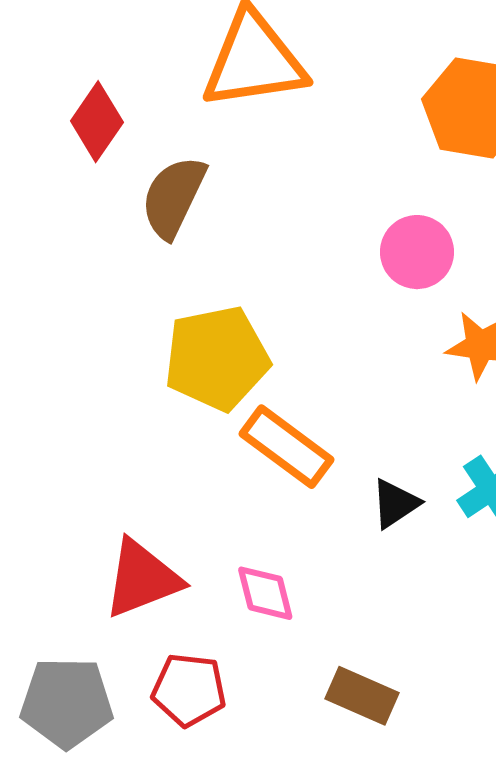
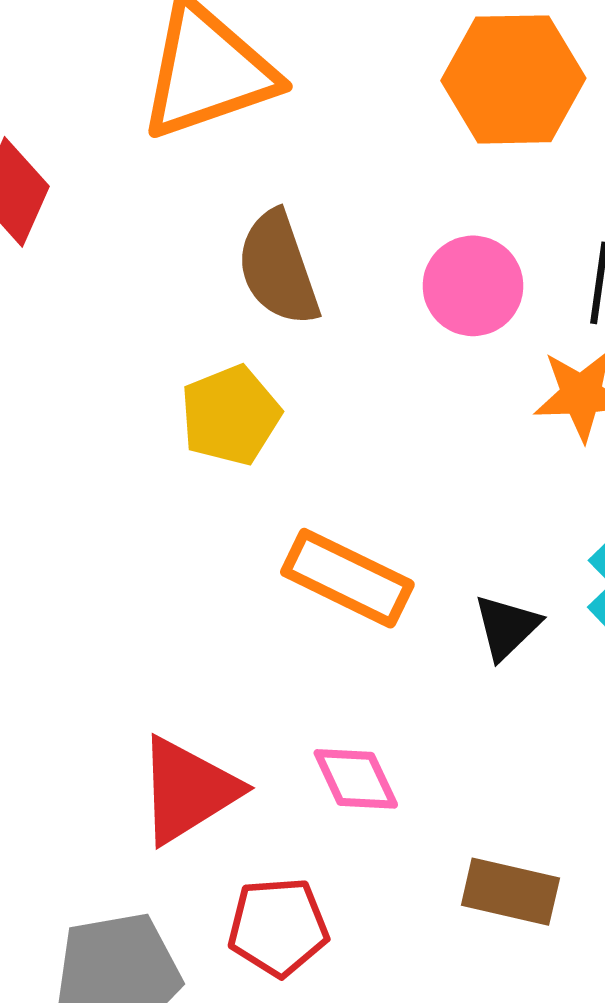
brown semicircle: (173, 197) -> (278, 268), moved, turned -34
yellow pentagon: (217, 358) -> (230, 415), moved, size x0.7

